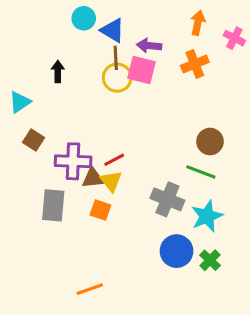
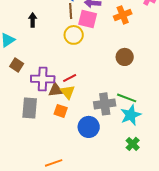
yellow circle: (117, 78) -> (74, 35), moved
brown circle: (210, 142) -> (125, 57), moved
green line: (201, 172) -> (127, 98), moved
gray cross: (167, 199) -> (105, 104), turned -30
blue circle: (177, 251) -> (89, 127), moved

